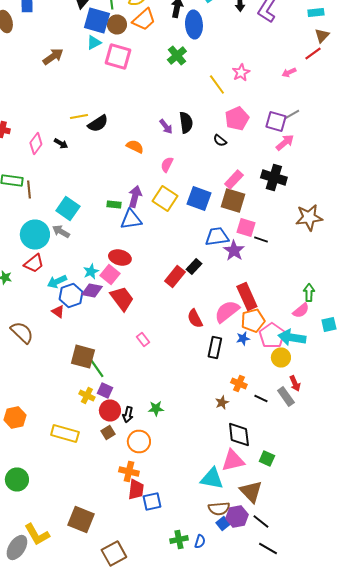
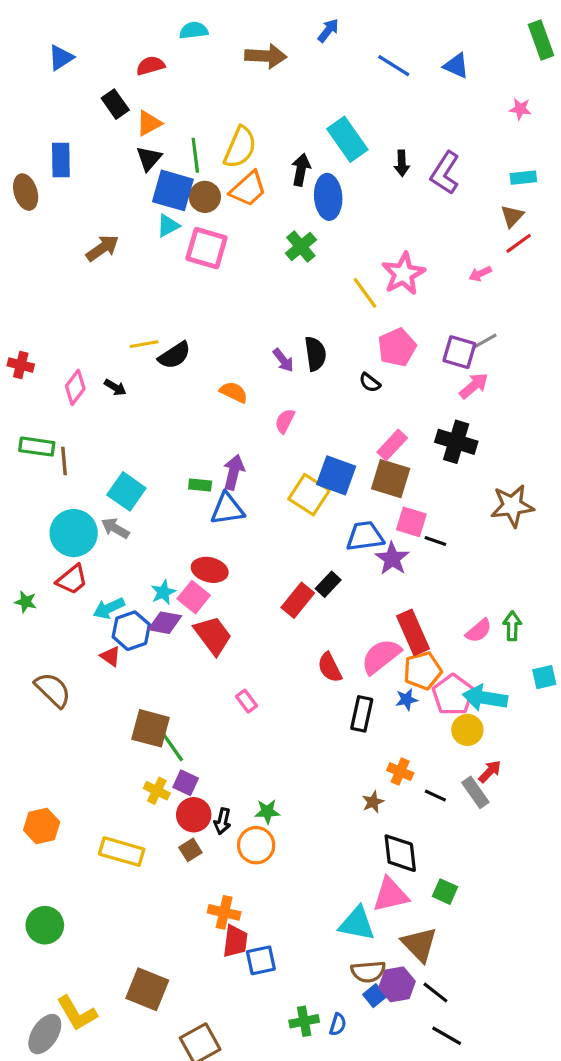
brown triangle: (322, 36) -> (512, 216), moved
pink star: (241, 72) -> (403, 274), size x1.5
yellow square: (165, 198) -> (309, 495), moved
pink semicircle: (301, 310) -> (479, 631), moved
red arrow: (295, 384) -> (490, 772), turned -112
orange circle: (139, 442) -> (256, 845), moved

